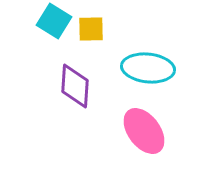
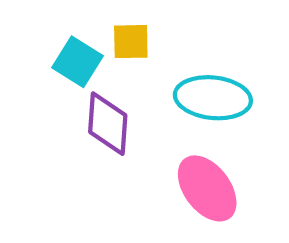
cyan square: (54, 21) -> (78, 62), moved

